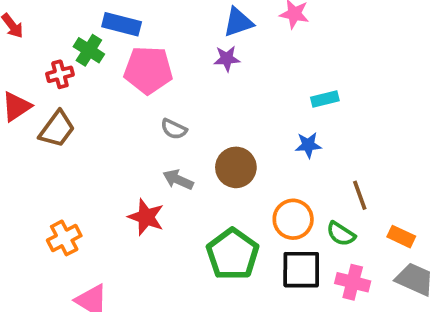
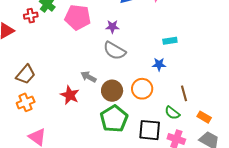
purple star: (227, 59) -> (112, 27), moved
brown trapezoid: (57, 129) -> (26, 74), moved
gray semicircle: (174, 129) -> (114, 51), moved, size x1.6
brown circle: (236, 167) -> (112, 91), moved
orange circle: (293, 219) -> (142, 89), moved

